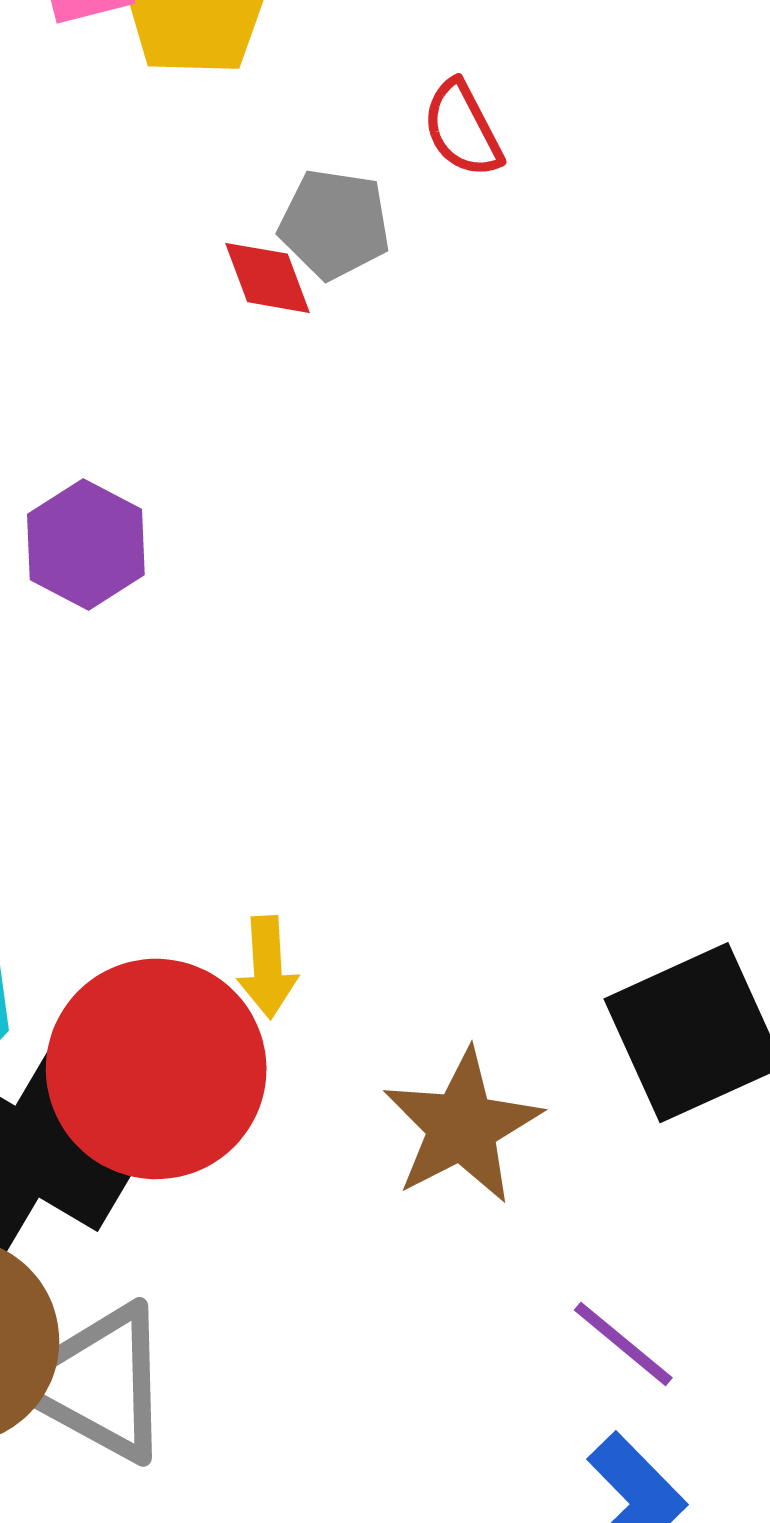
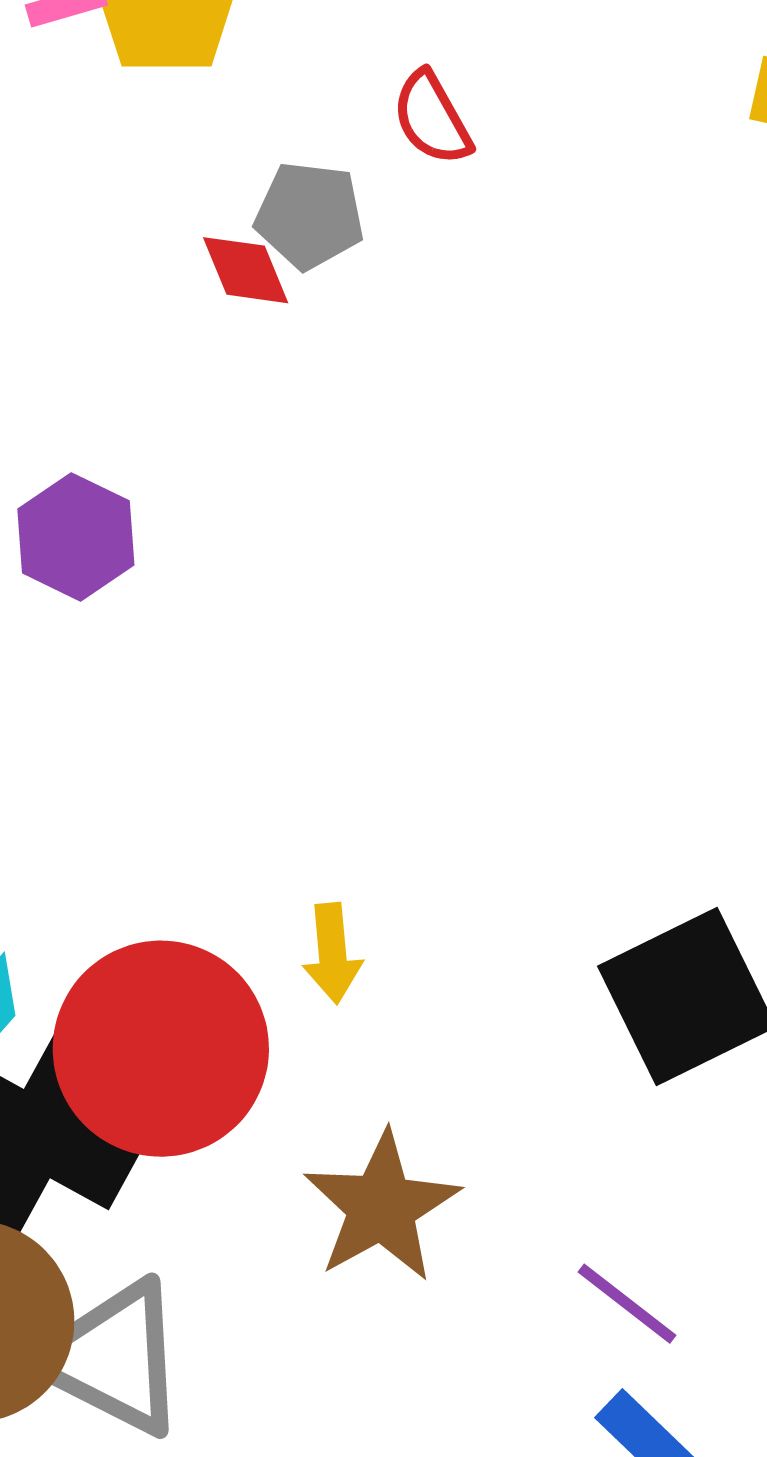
yellow arrow: (267, 967) -> (332, 953), moved
brown star: (462, 1127) -> (382, 1207), moved

